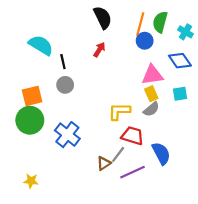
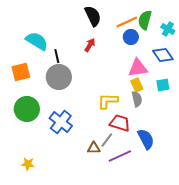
orange line: (140, 24) -> (127, 22), turned 50
gray circle: (65, 85) -> (59, 77), size x1.6
orange square: (32, 96) -> (21, 72), moved
gray semicircle: (151, 109) -> (137, 99), turned -63
brown triangle: (104, 163) -> (94, 148), turned 32

